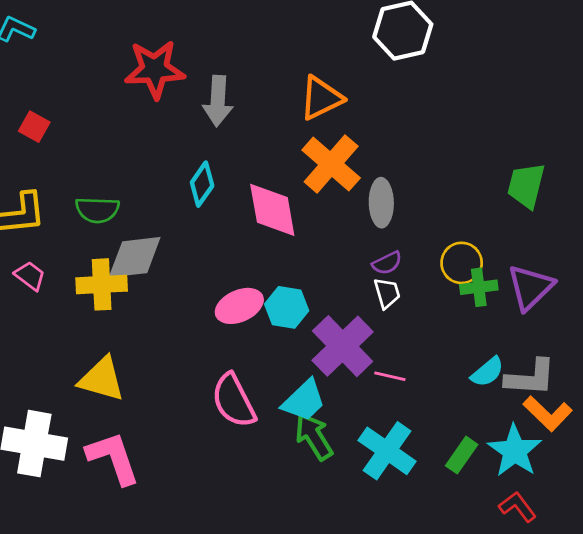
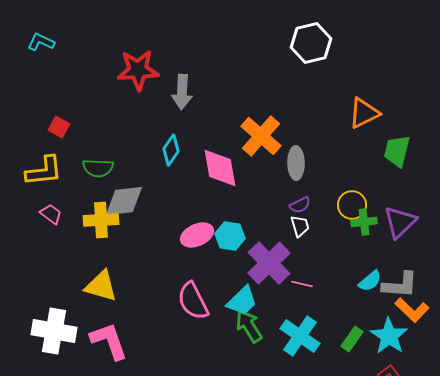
orange triangle: (321, 98) -> (364, 113), moved
red square: (34, 127) -> (59, 127), moved

